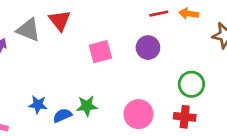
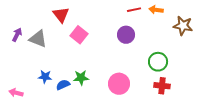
gray triangle: (28, 30) -> (38, 39), moved
pink square: (100, 52) -> (79, 35), moved, turned -36
red cross: (185, 117) -> (162, 86), moved

